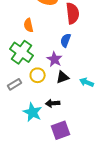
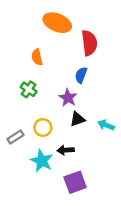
green cross: (22, 52) -> (29, 89), size x0.6
yellow circle: (38, 75) -> (43, 127), moved
gray rectangle: (15, 84) -> (15, 137), moved

